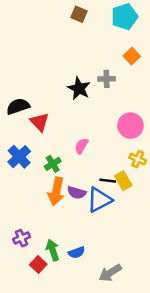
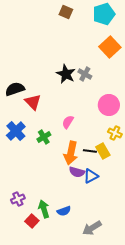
orange square: (132, 56) -> (110, 47), size x1.5
gray cross: (107, 79) -> (85, 74), moved, turned 32
orange arrow: (56, 191) -> (71, 153), moved
purple semicircle: (77, 193) -> (77, 172), moved
blue triangle: (99, 200) -> (91, 176), moved, size x0.7

